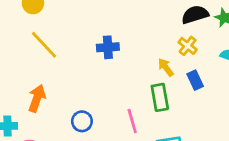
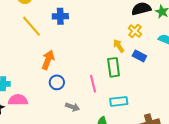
blue cross: (108, 47) -> (60, 16), moved
blue rectangle: (195, 80) -> (139, 56), turned -40
orange arrow: (37, 98) -> (48, 60), moved

